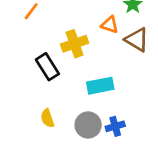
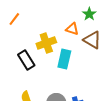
cyan rectangle: (100, 86) -> (64, 59), moved, turned -66

